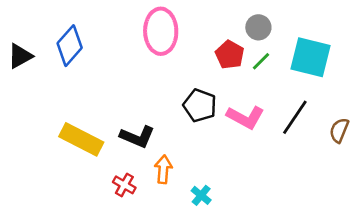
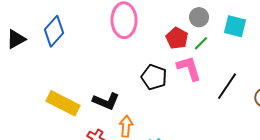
cyan square: (311, 57) -> (235, 26), moved, size x0.7
pink L-shape: (245, 117) -> (189, 68), moved, turned -136

